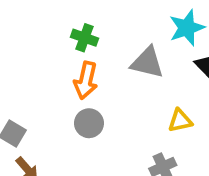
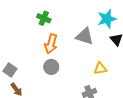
green cross: (84, 38) -> (44, 18), moved

